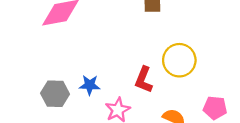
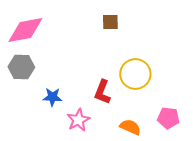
gray hexagon: (55, 94) -> (21, 67), moved

